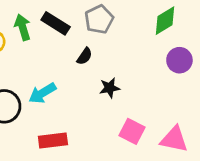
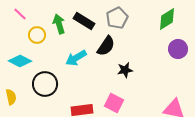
black semicircle: (85, 56) -> (106, 46), size x1.5
cyan arrow: (42, 93) -> (76, 58), moved
pink square: (132, 131) -> (114, 103), moved

